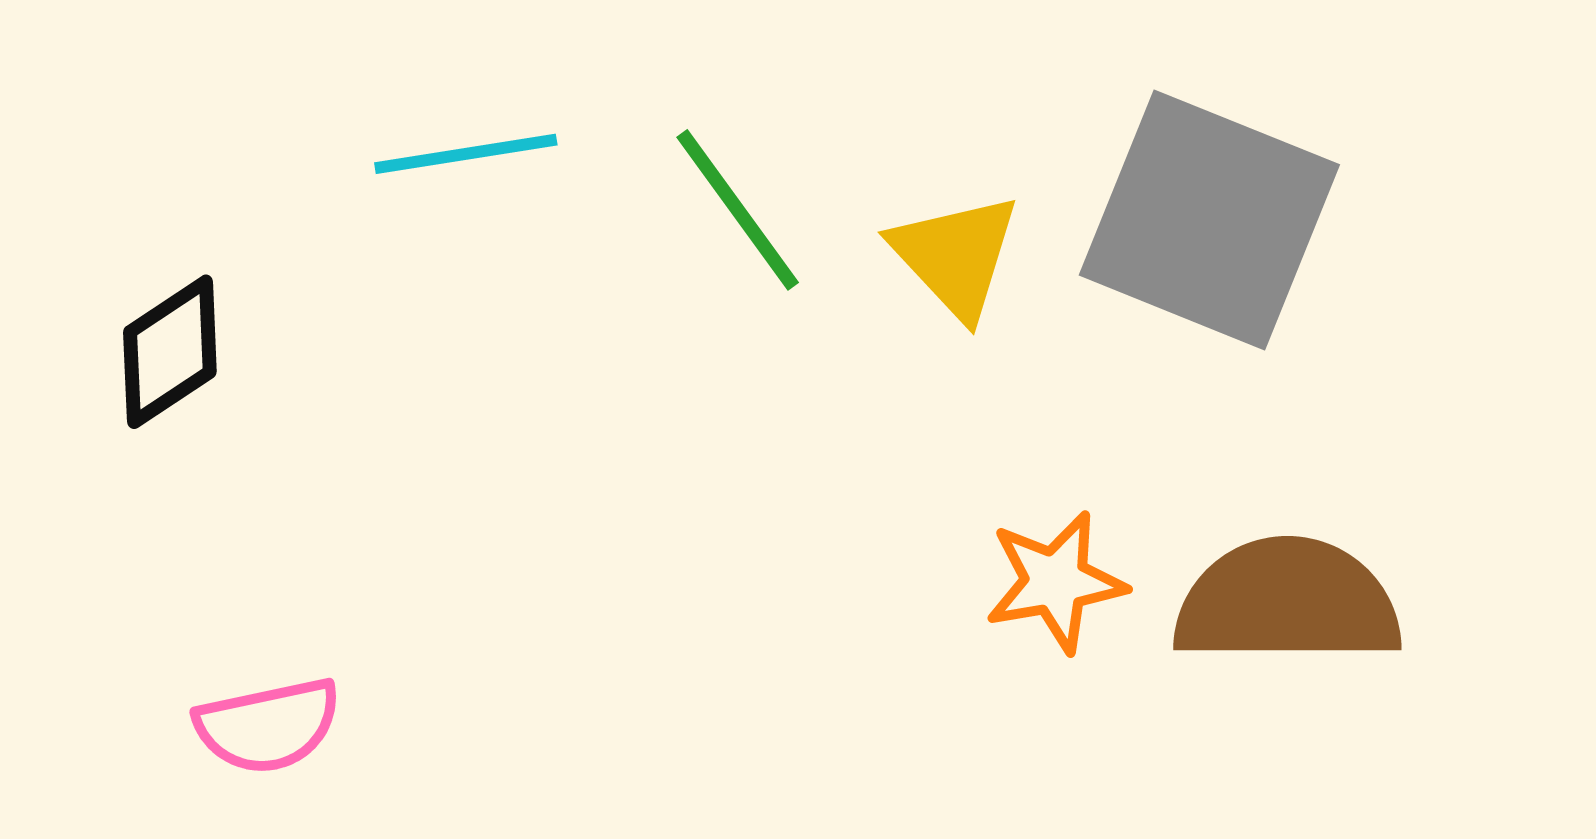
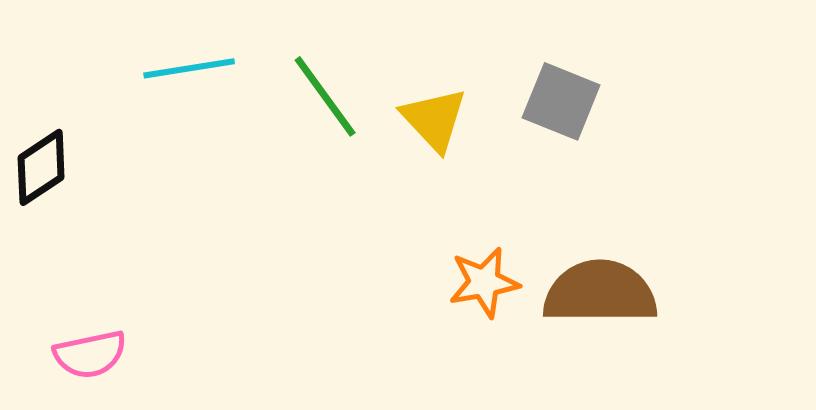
gray square: (1209, 220) -> (561, 101), size x0.6

